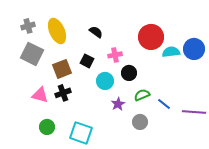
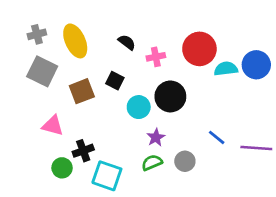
pink cross: (115, 55) -> (156, 57), moved
black circle: (129, 73) -> (170, 96), size x1.5
black cross: (63, 93) -> (83, 151), moved
green semicircle: (142, 95) -> (152, 163), moved

